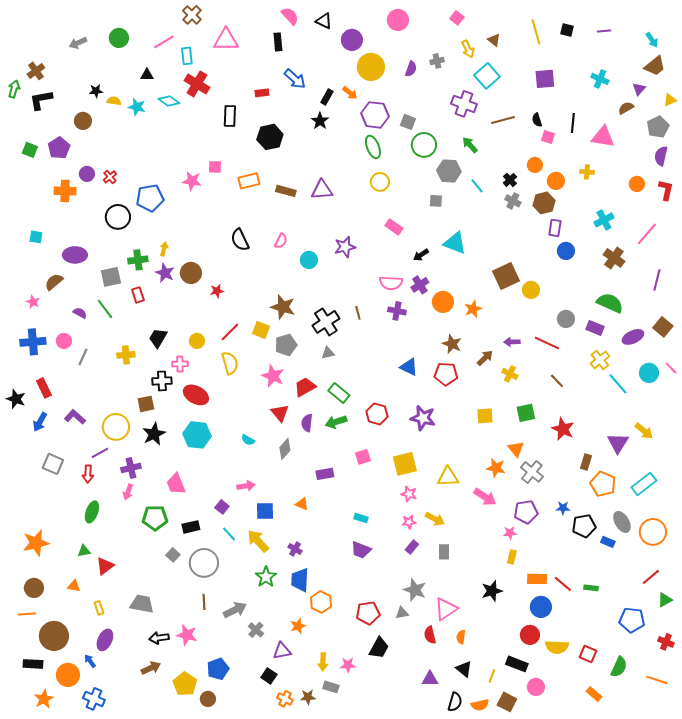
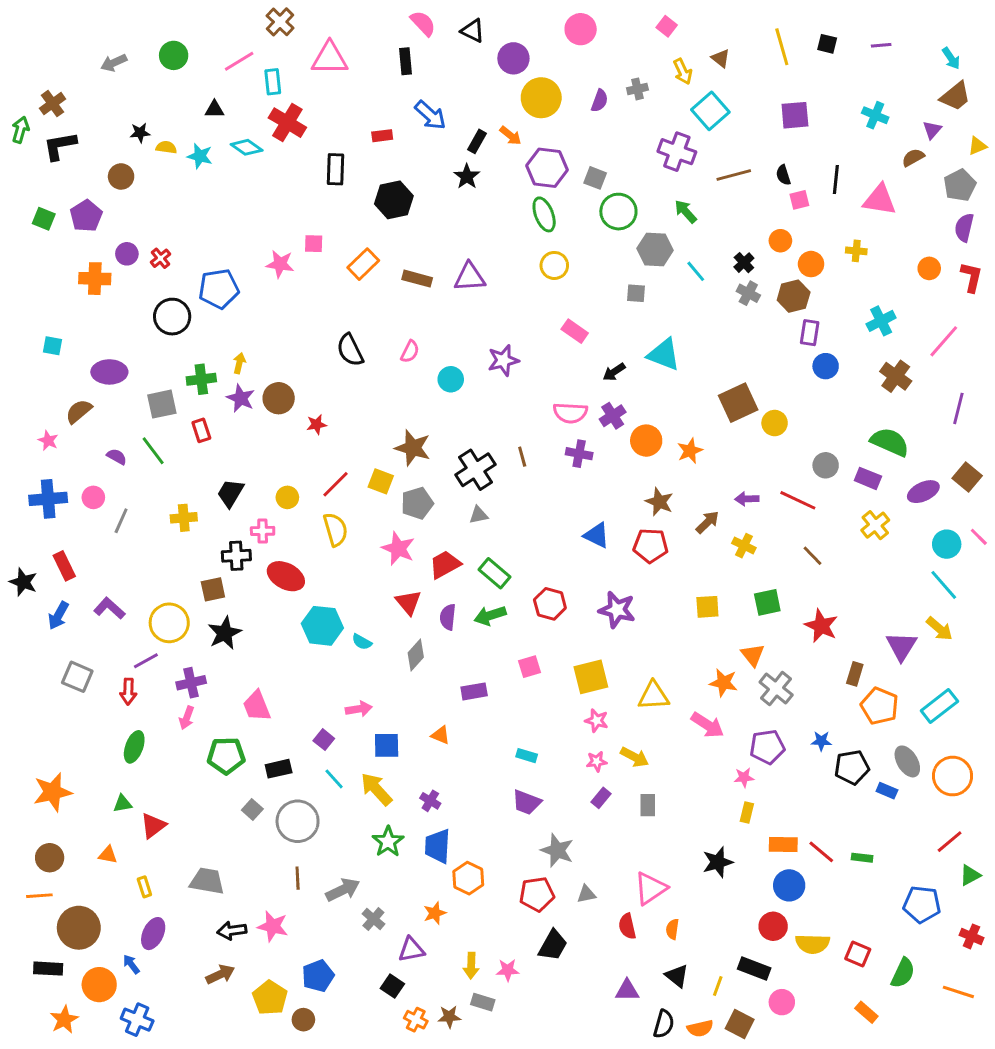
pink square: (548, 137) -> (799, 200), turned -32
orange rectangle: (249, 181) -> (363, 264), turned -30
cyan line: (618, 384) -> (944, 585), moved
cyan hexagon: (197, 435) -> (322, 626), moved
gray star: (415, 590) -> (557, 850), moved

